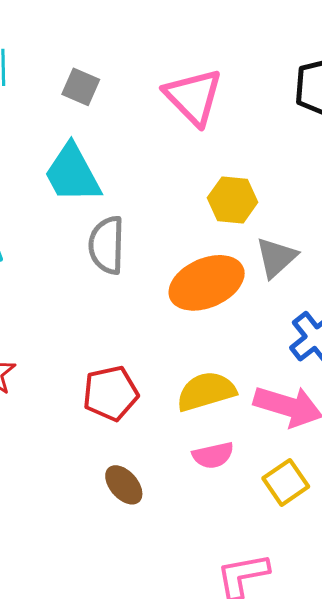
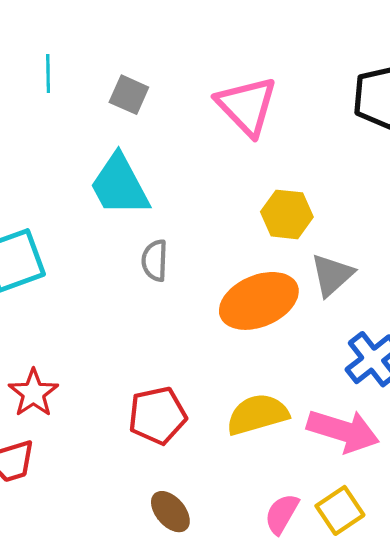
gray semicircle: (107, 245) -> (155, 260), size x0.7
pink semicircle: (213, 455) -> (282, 514), moved, turned 132

